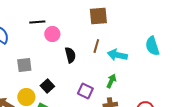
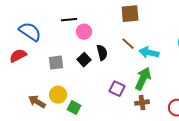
brown line: (96, 46) -> (128, 44), turned -64
green arrow: (111, 81) -> (143, 79), size x1.6
black square: (47, 86) -> (84, 60), moved

